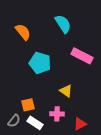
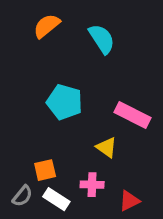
orange semicircle: (23, 32) -> (47, 26), moved, turned -90
pink rectangle: (82, 56) -> (133, 115), moved

